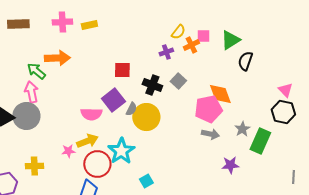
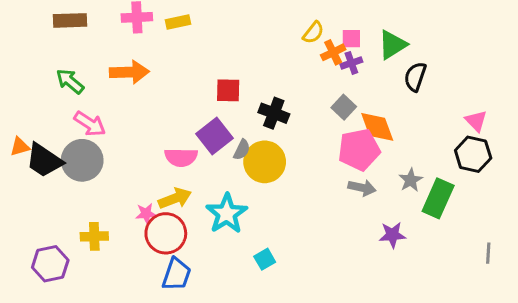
purple cross: (166, 52) -> (351, 63), moved
green arrow: (36, 71) -> (70, 81), moved
gray square: (178, 81) -> (344, 107), moved
pink arrow: (31, 92) -> (90, 124), turned 135
red circle: (97, 164) -> (166, 233), moved

